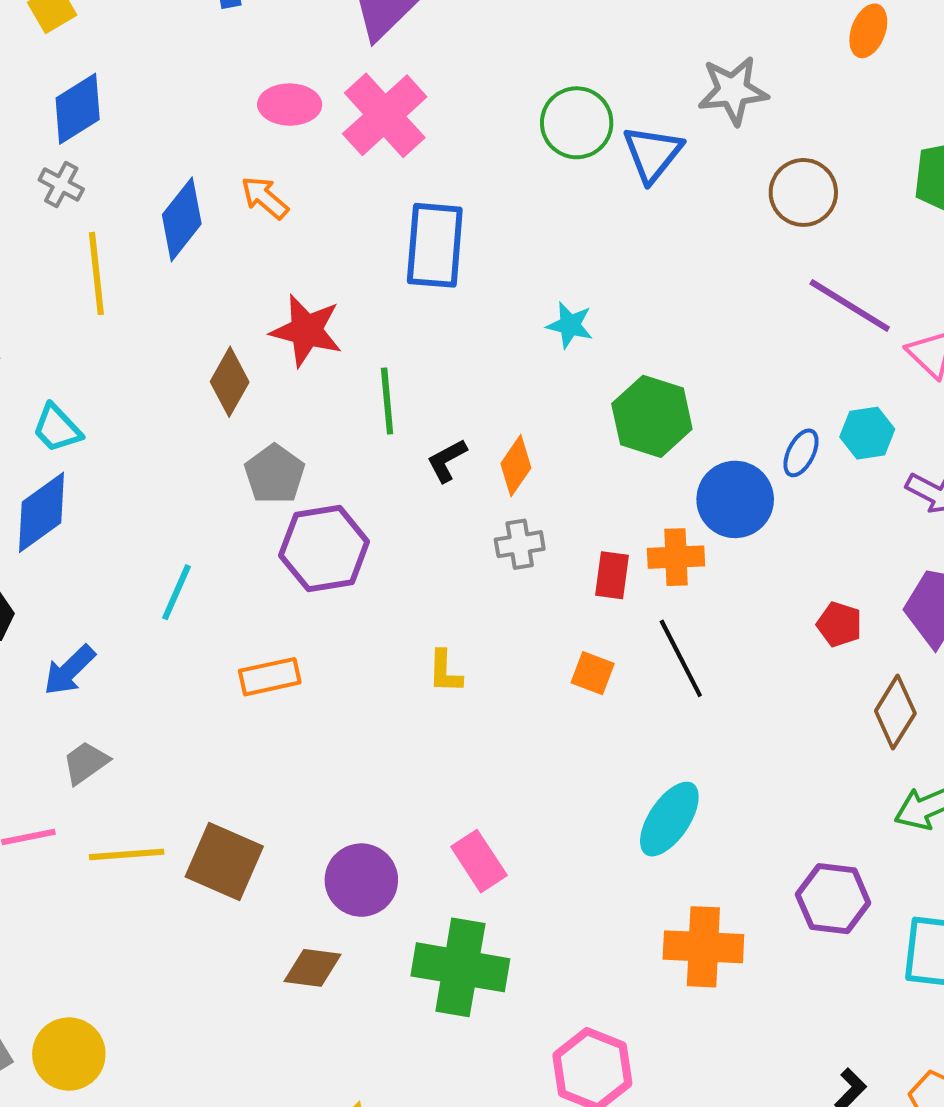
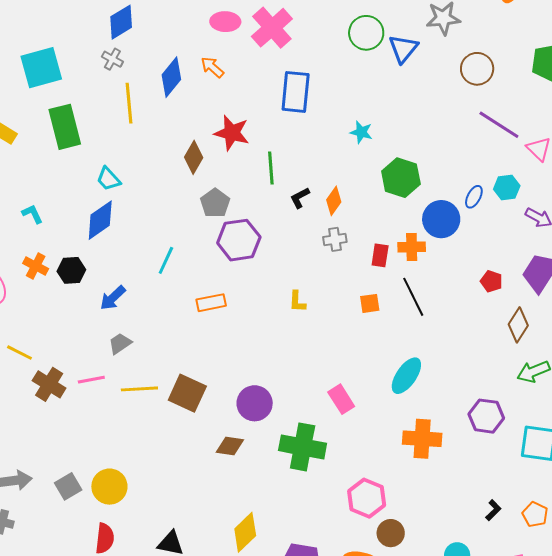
orange square: (593, 673) -> (370, 303), turned -30
pink rectangle: (479, 861) -> (341, 399), moved

